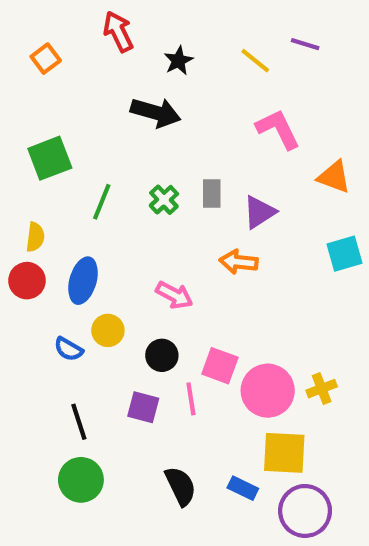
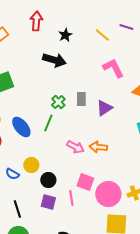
red arrow: (118, 32) -> (36, 21), turned 30
green line: (102, 202) -> (48, 123), moved
orange arrow: (239, 262) -> (98, 147), moved
blue ellipse: (83, 281) -> (21, 127), moved, turned -55
pink arrow: (174, 295) -> (75, 147), moved
black circle: (162, 355) -> (48, 180), moved

